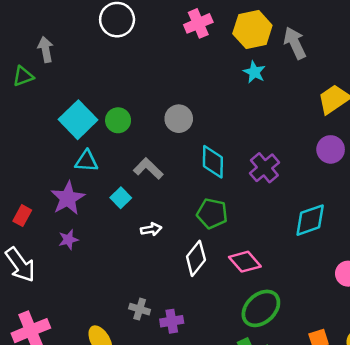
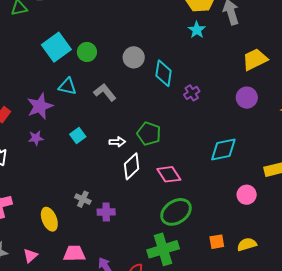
cyan triangle: (86, 161) -> (67, 86), moved
cyan diamond: (213, 162) -> (164, 73), moved
purple cross: (264, 168) -> (192, 93), moved, size x0.7
cyan square: (121, 198) -> (78, 136), moved
white arrow: (151, 229) -> (117, 142), moved

